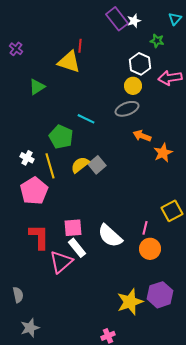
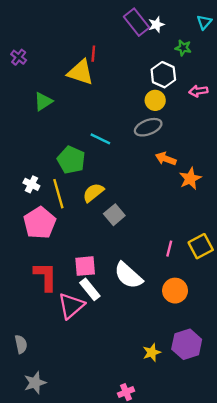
pink arrow: (170, 78) -> (198, 91), size x0.7
gray square: (97, 165) -> (114, 215), moved
pink line: (145, 228) -> (169, 249), moved
yellow star: (130, 302) -> (152, 352), size x0.6

